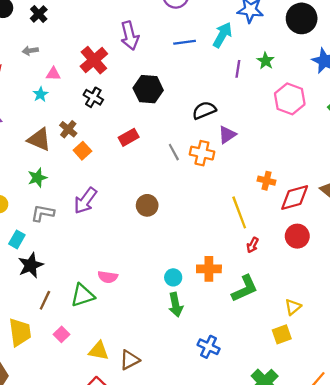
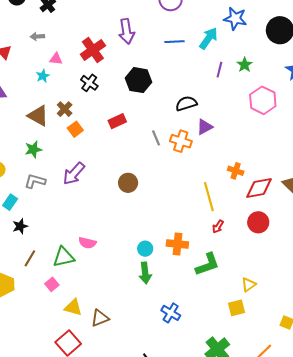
black star: (31, 265) -> (20, 226), size x0.7
pink square: (62, 334) -> (52, 284), moved

